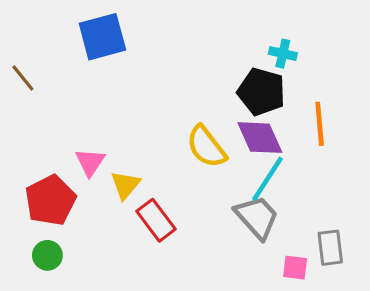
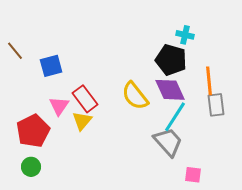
blue square: (102, 37) -> (51, 66), moved, size x0.7
red rectangle: (156, 220) -> (85, 99), moved
gray rectangle: (330, 248) -> (216, 105), moved

